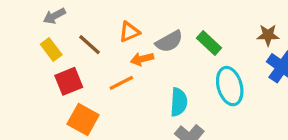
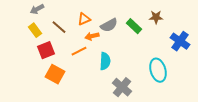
brown star: (268, 35) -> (156, 17), moved
cyan ellipse: (230, 86) -> (158, 70), moved
cyan semicircle: (179, 102) -> (105, 61), moved

